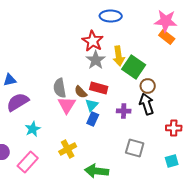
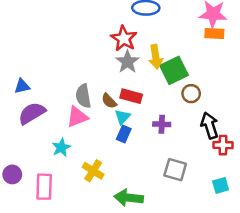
orange rectangle: (167, 37) -> (214, 34), turned -35
green square: (134, 67) -> (174, 70), turned 30
black arrow: (147, 104) -> (210, 125), moved
pink triangle: (67, 105) -> (77, 117), moved, turned 36
cyan star: (33, 129) -> (61, 148), moved
yellow cross: (68, 149) -> (93, 171), turned -30
pink rectangle: (28, 162) -> (44, 187), turned -40

